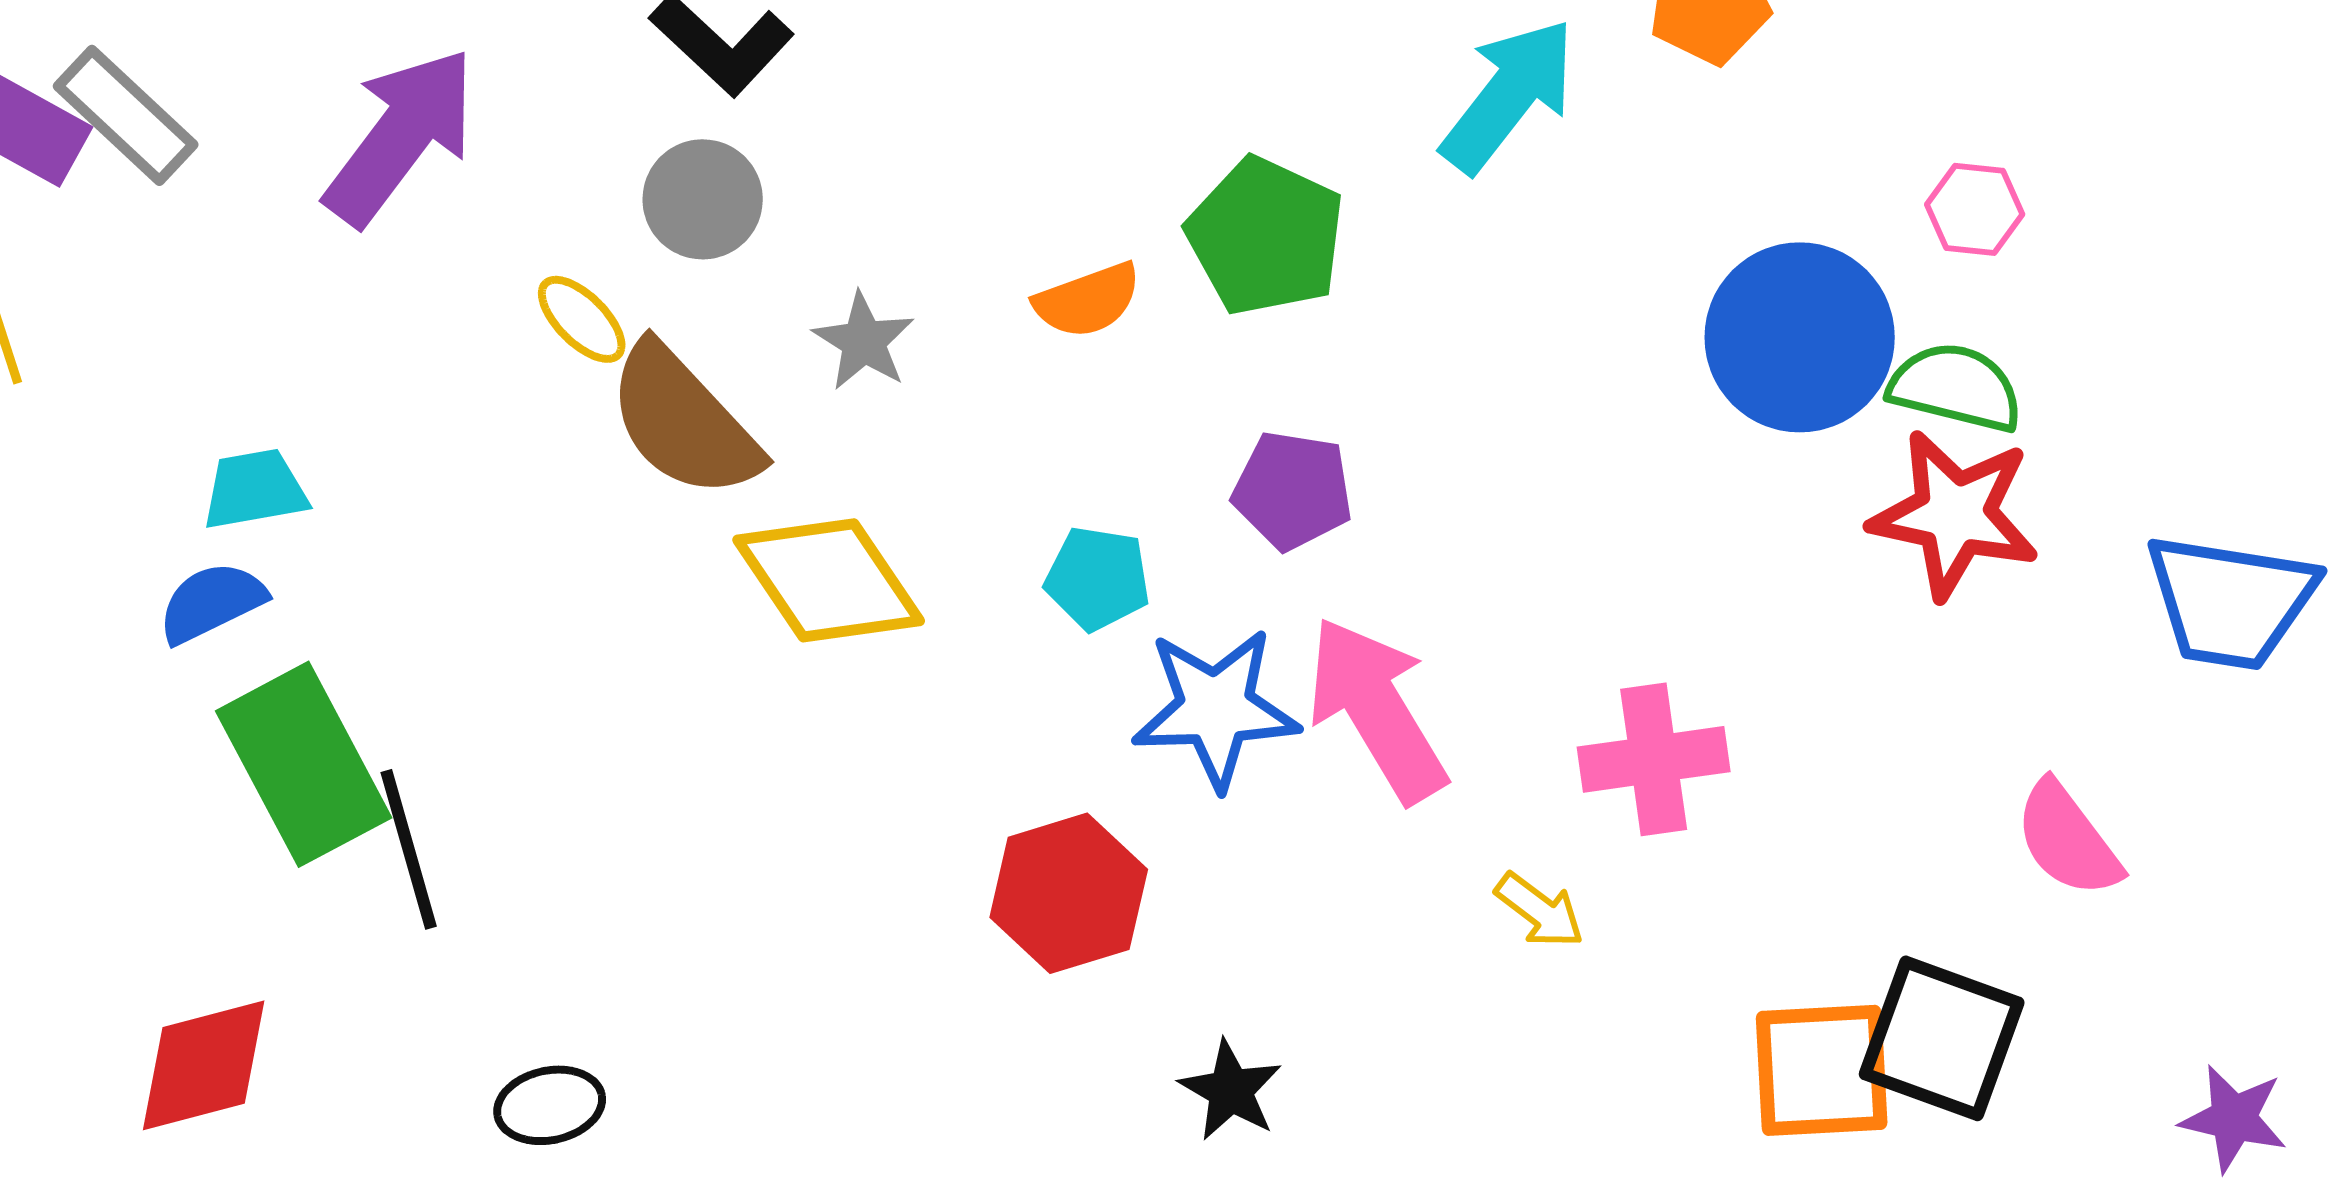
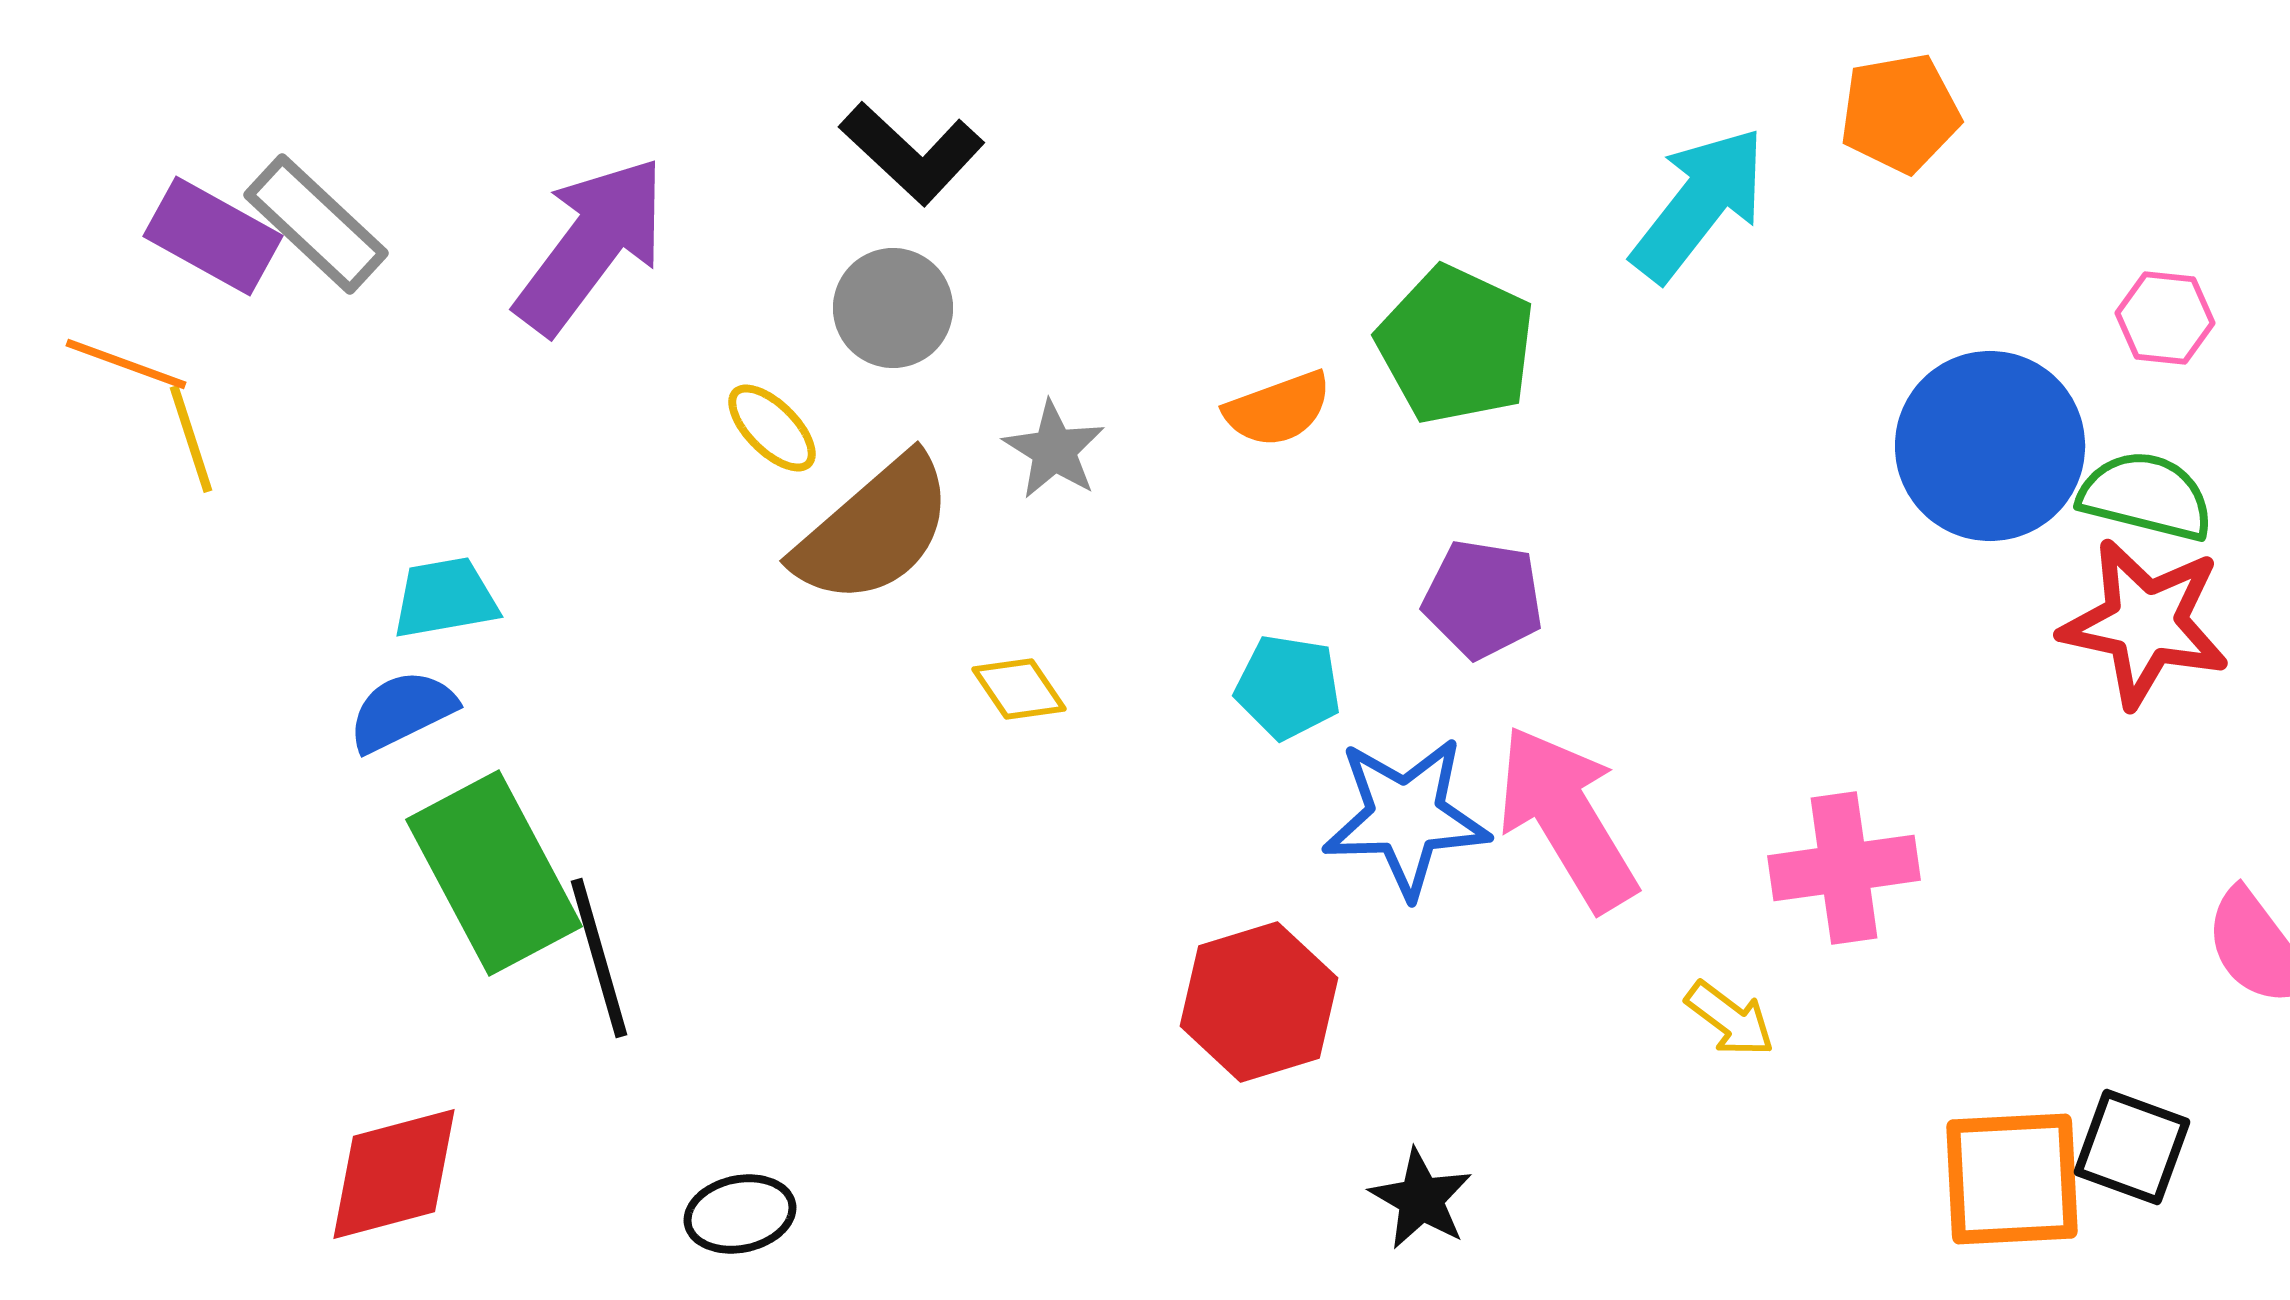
brown semicircle: (684, 421) -> (874, 530), turned -88
yellow diamond: (829, 580) -> (1019, 689), size x0.5
black square: (1942, 1038) -> (2132, 1147), size x0.7

